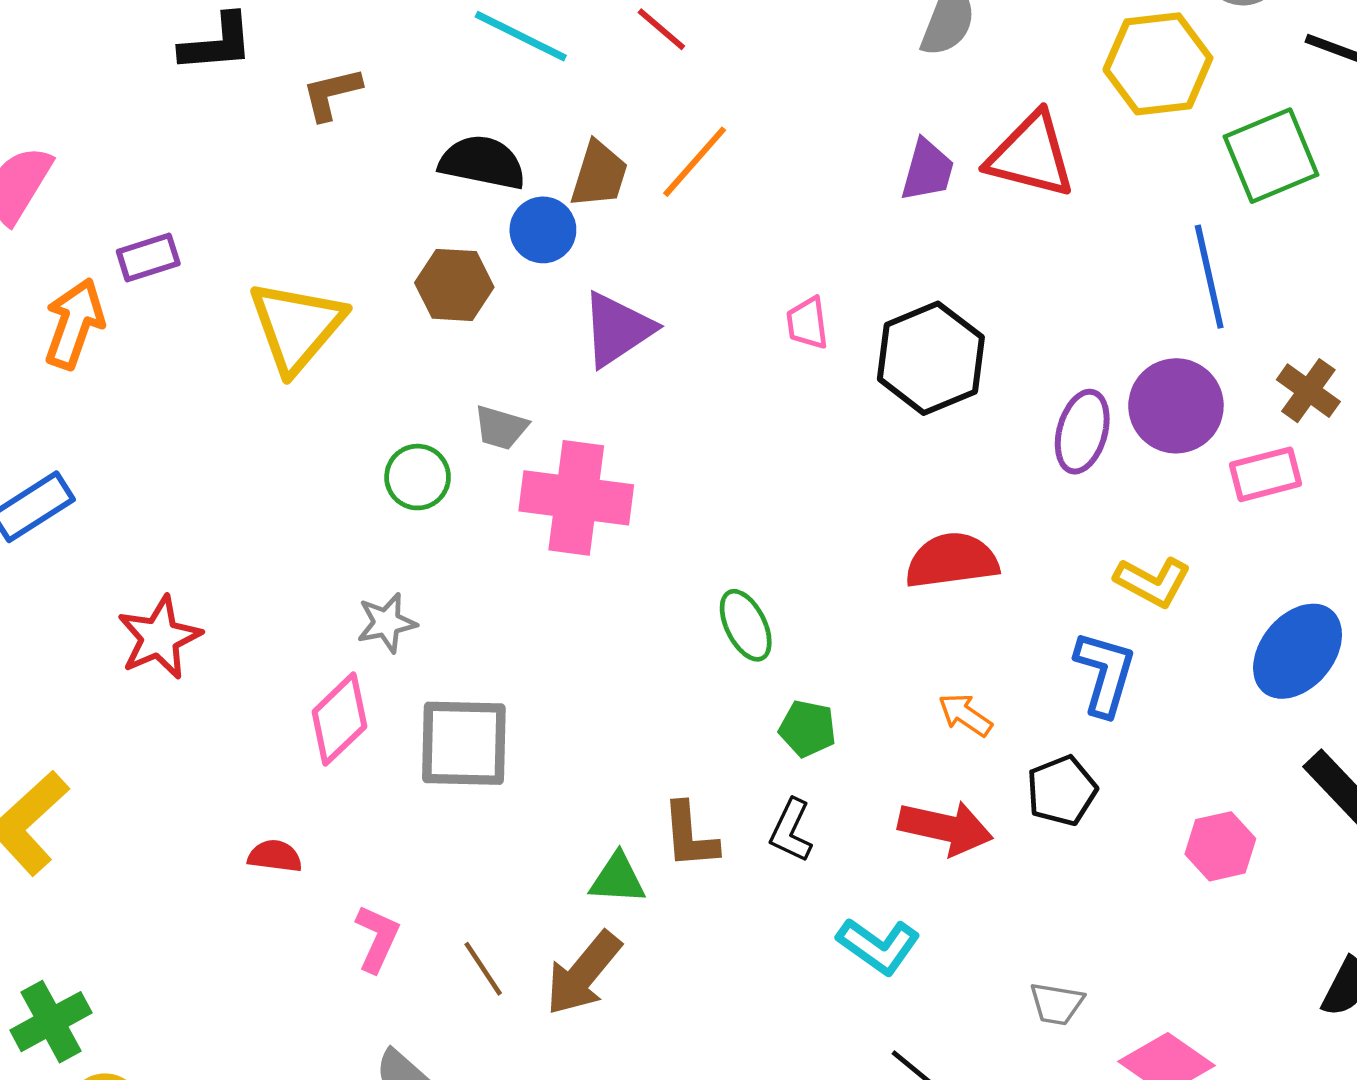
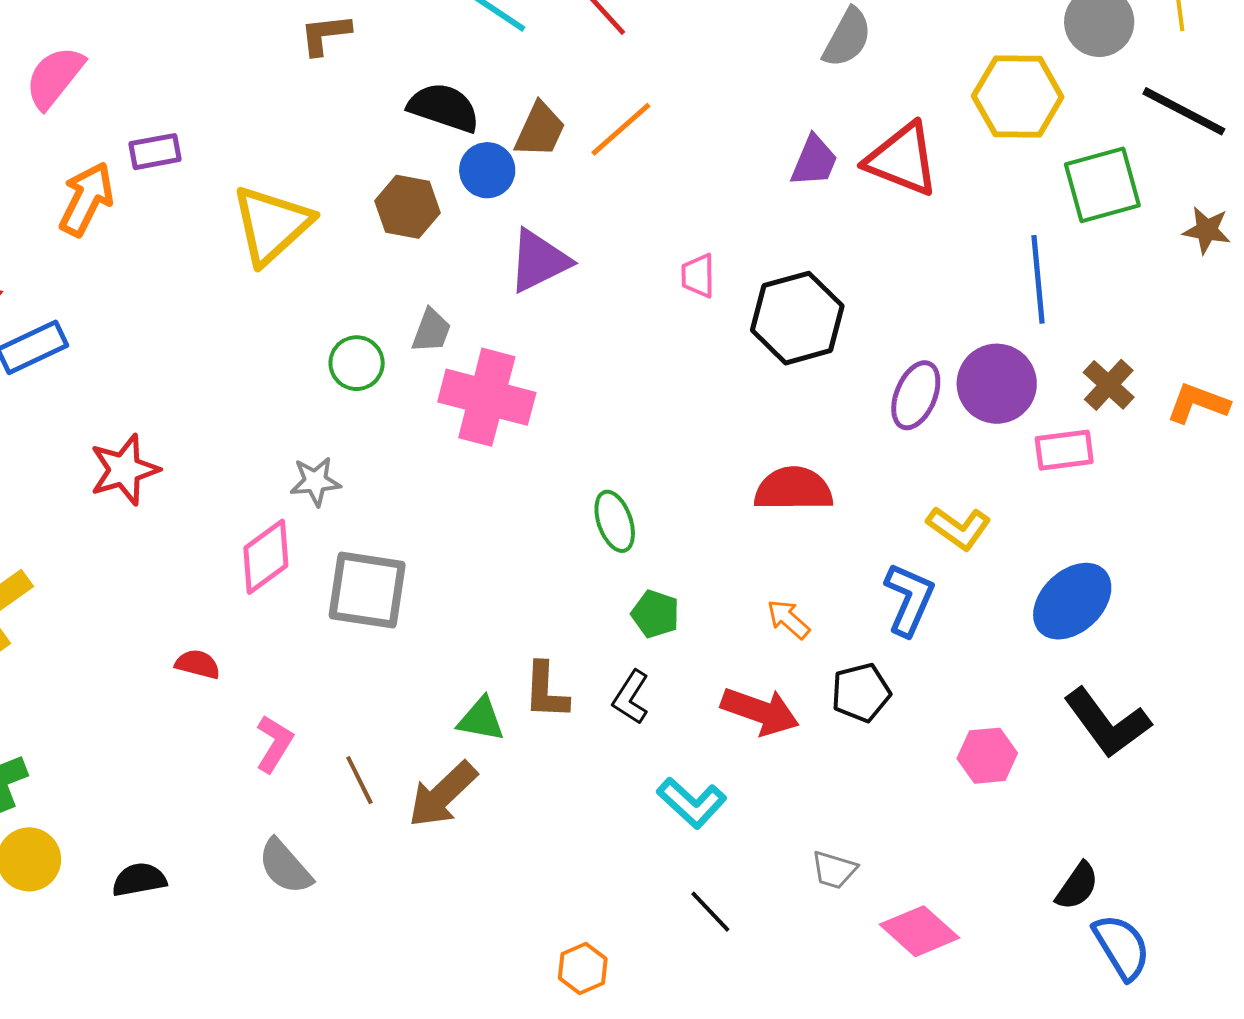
gray trapezoid: (501, 428) -> (431, 331), turned -93

